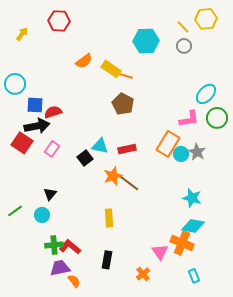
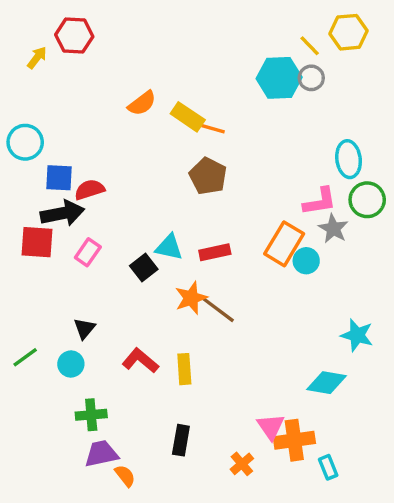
red hexagon: (59, 21) -> (74, 36), moved
cyan hexagon: (146, 41) -> (279, 78), moved
cyan ellipse: (206, 94) -> (349, 159), turned -50
red square: (22, 143) -> (37, 242), turned -30
gray star: (197, 152) -> (333, 229), moved
cyan star: (192, 198) -> (357, 335), moved
orange cross: (182, 243) -> (294, 440), moved, turned -30
red L-shape: (70, 247) -> (140, 361), moved

